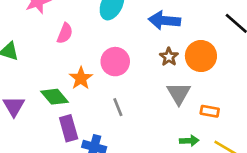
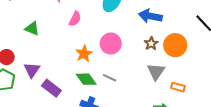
green diamond: (54, 97) -> (86, 79), moved
gray line: (118, 107) -> (110, 78), turned -48
purple rectangle: (69, 128) -> (51, 88), moved, turned -42

